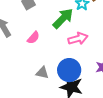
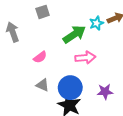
pink semicircle: (33, 38) -> (40, 57), moved

